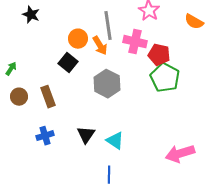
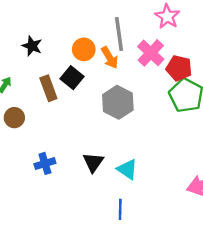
black star: (31, 15) -> (32, 46), moved
pink cross: (135, 42) -> (151, 53), turned 30
brown rectangle: (48, 97) -> (48, 88), moved

